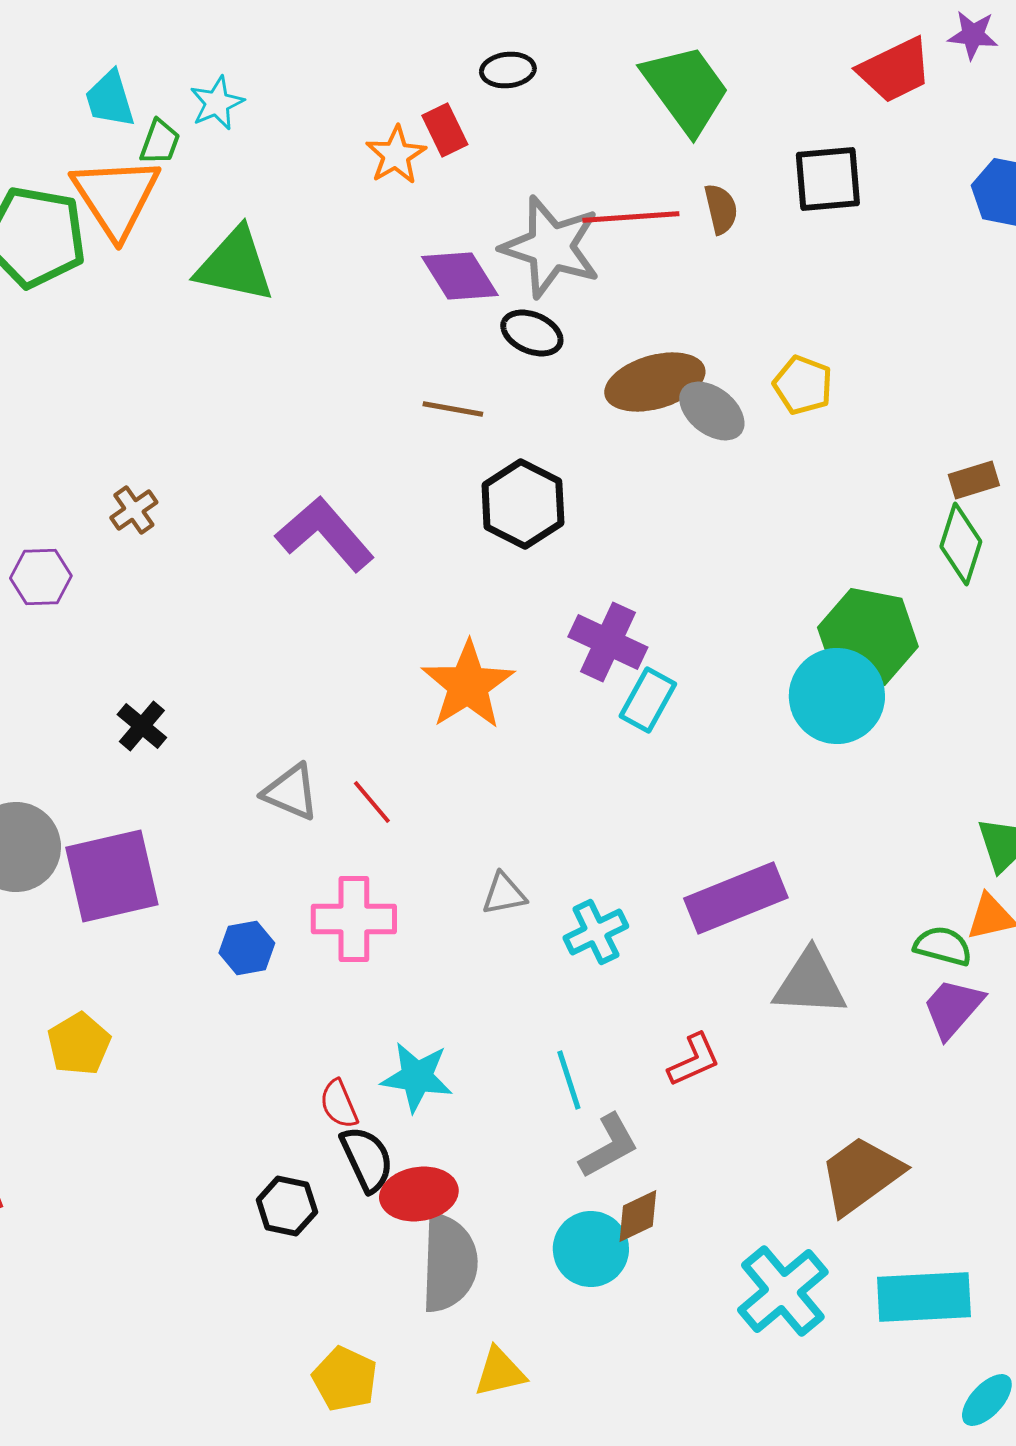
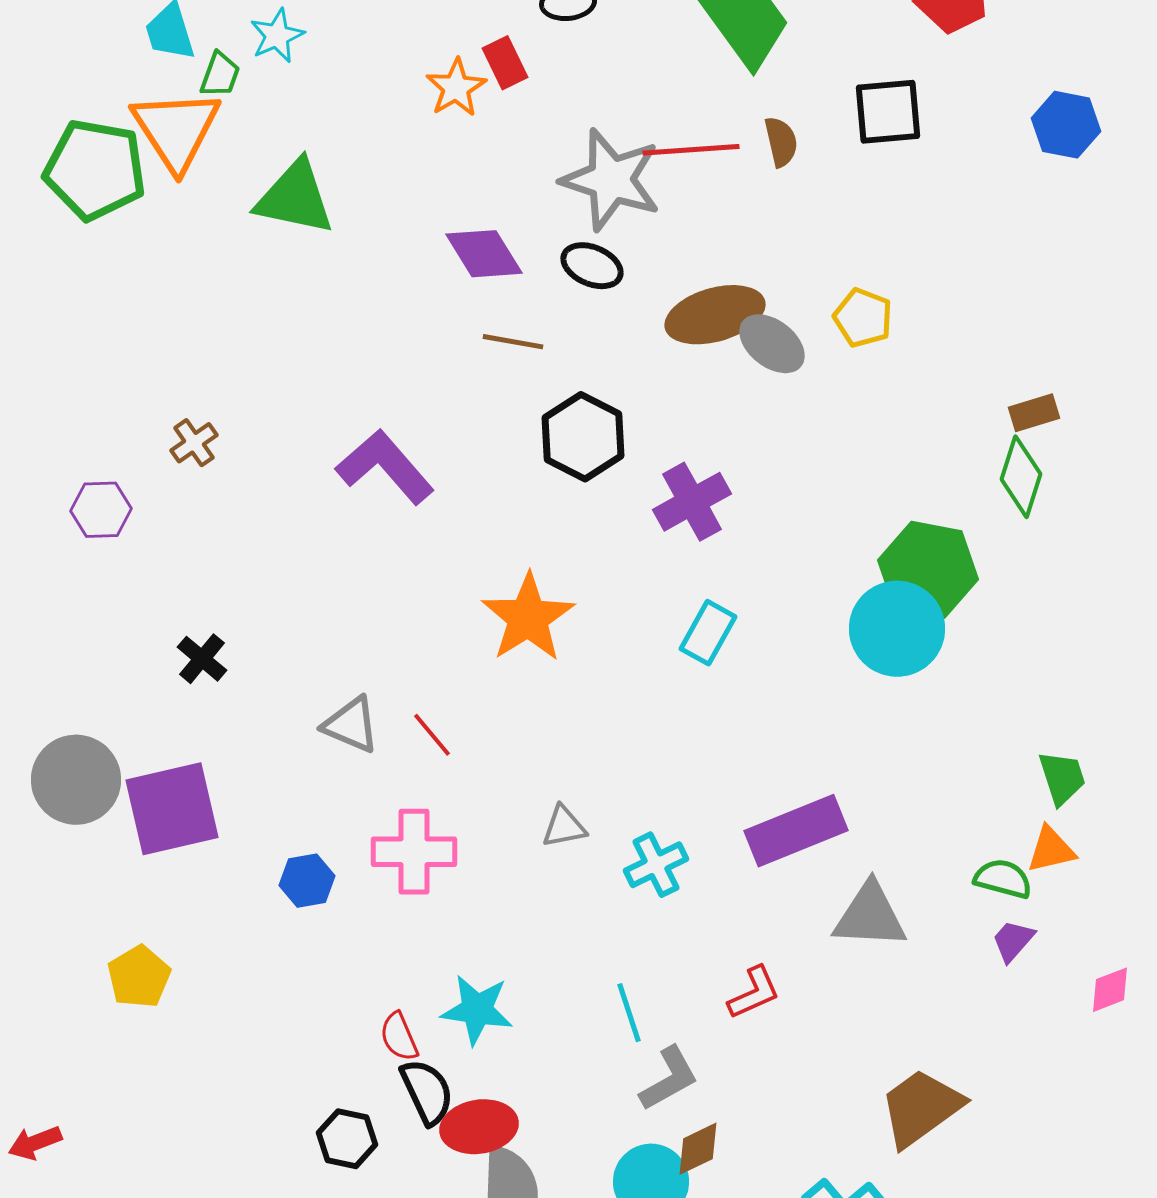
purple diamond: (460, 276) -> (484, 254), moved
purple cross: (608, 642) -> (692, 502), moved, turned 36
purple trapezoid: (953, 1008) -> (1013, 941), size x0.7

